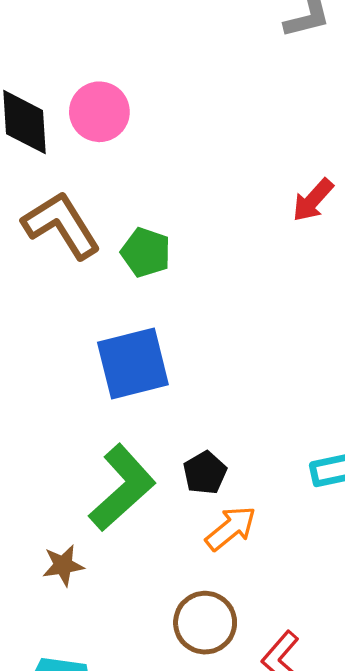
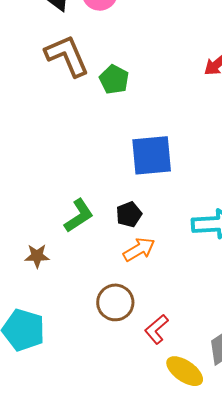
blue square: (133, 363) -> (152, 155), moved
green L-shape: (122, 488) -> (79, 216), size x0.7

